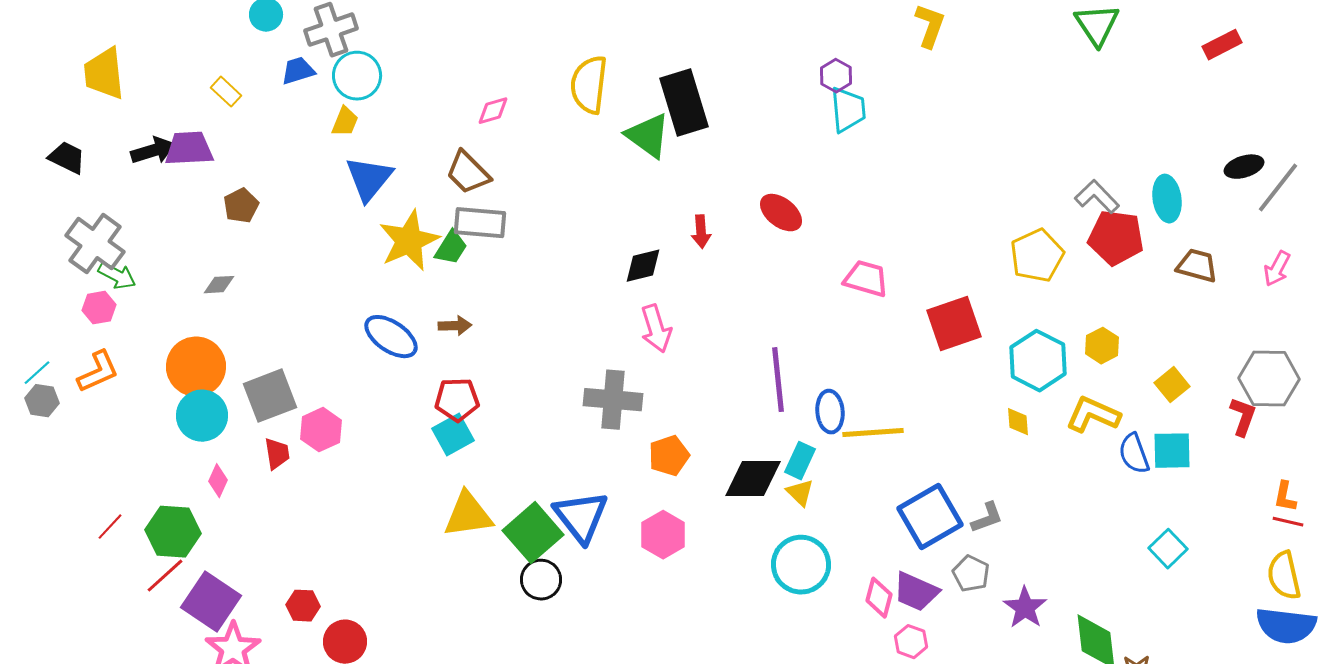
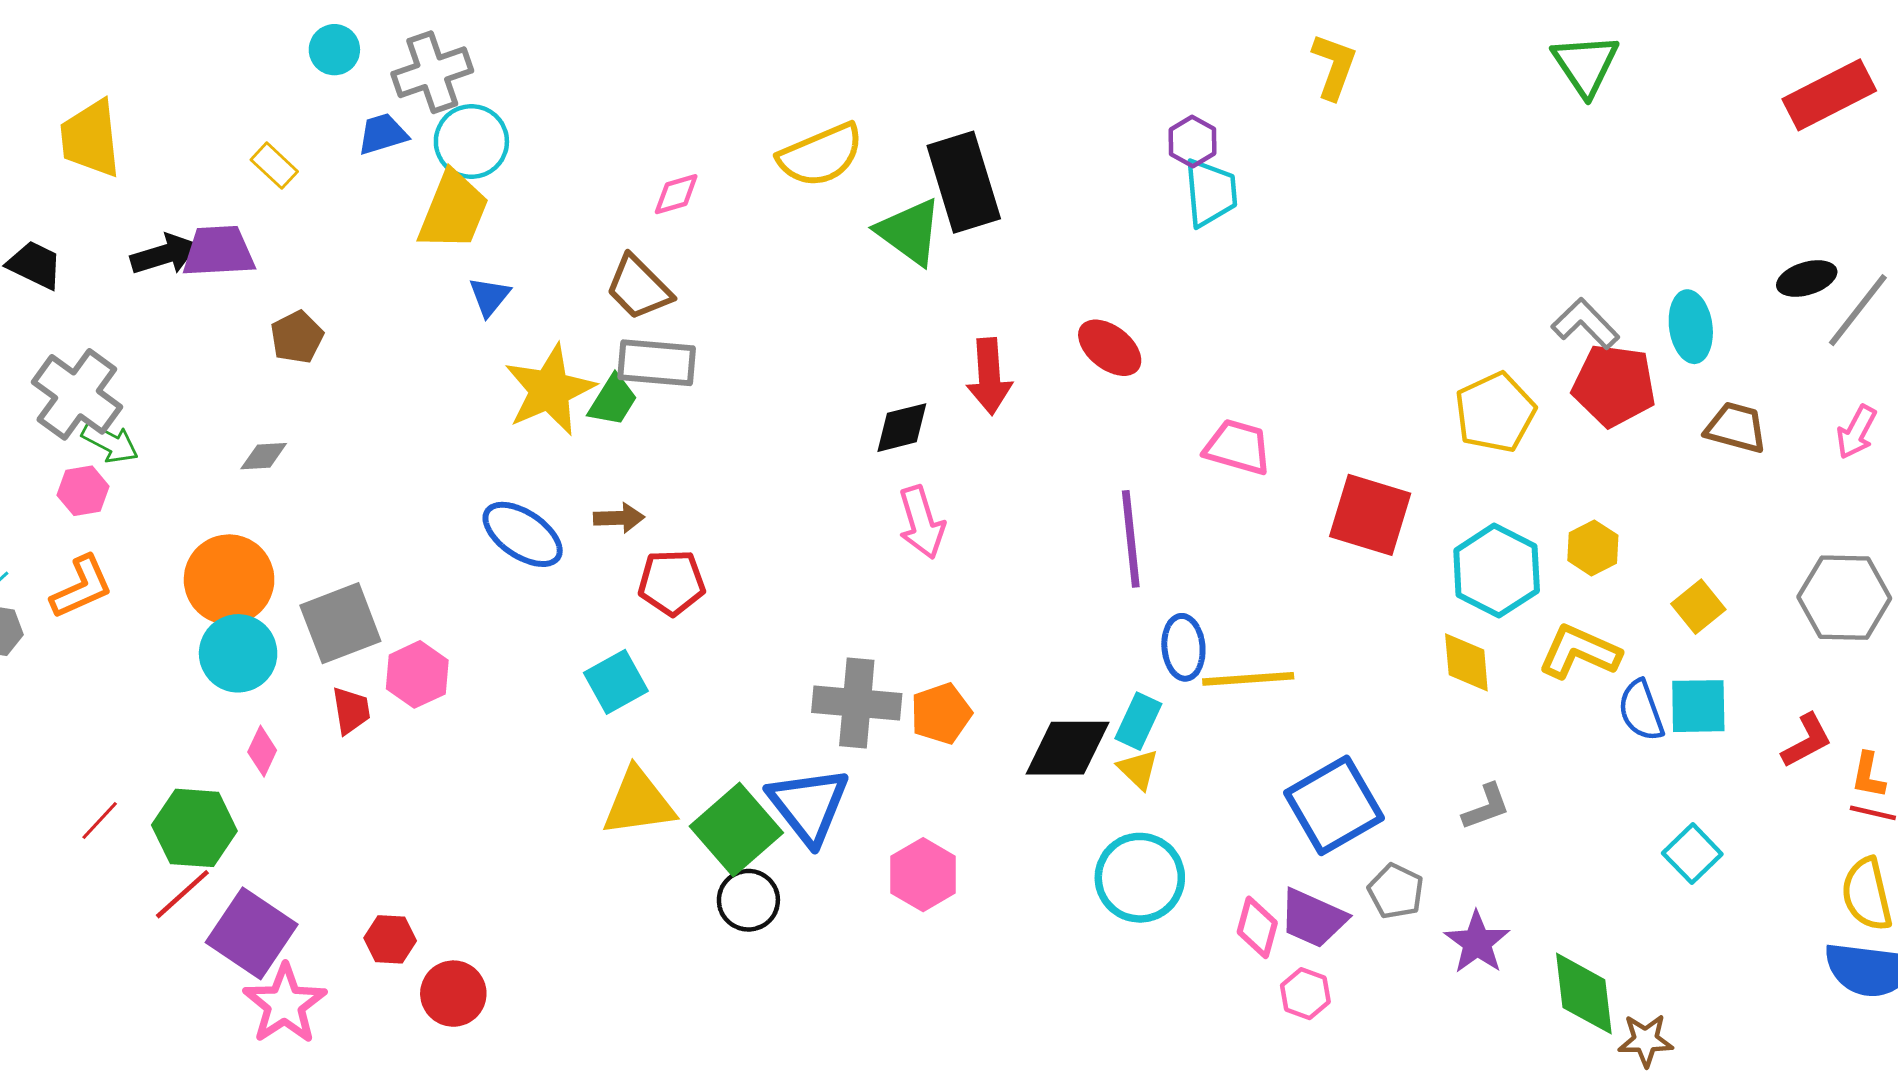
red rectangle: (1222, 45) -> (1829, 95), moved, size x1.5
yellow semicircle: (589, 85) -> (821, 155), turned -120
yellow trapezoid: (345, 122) -> (453, 211), size x1.8
blue triangle: (369, 179) -> (489, 297), size x0.6
red arrow: (701, 232) -> (989, 376), size x1.5
red square: (954, 324) -> (1370, 515), turned 36
purple line: (778, 380) -> (1131, 539), moved
red pentagon: (457, 400) -> (672, 583), moved
gray cross: (613, 400) -> (857, 703), moved
red L-shape: (1243, 417) -> (1807, 741), moved, turned 42
yellow diamond: (1018, 422) -> (1466, 662), size x1.4
gray L-shape: (987, 518) -> (1486, 807), moved
pink hexagon: (663, 535) -> (923, 875), moved

